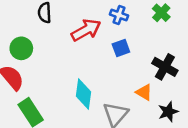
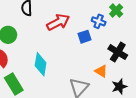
blue cross: (119, 15) -> (99, 21), moved
cyan diamond: (83, 94) -> (41, 64), moved

